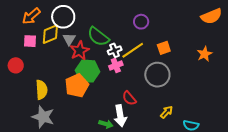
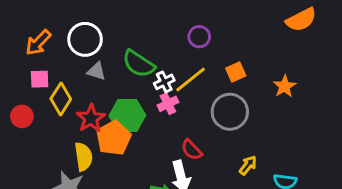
yellow diamond: (50, 34) -> (61, 99), moved, turned -30
gray triangle: (69, 39) -> (96, 71), turned -40
red star: (80, 51) -> (91, 118), moved
orange star: (205, 54) -> (285, 86), moved
yellow semicircle: (42, 90) -> (83, 157), moved

